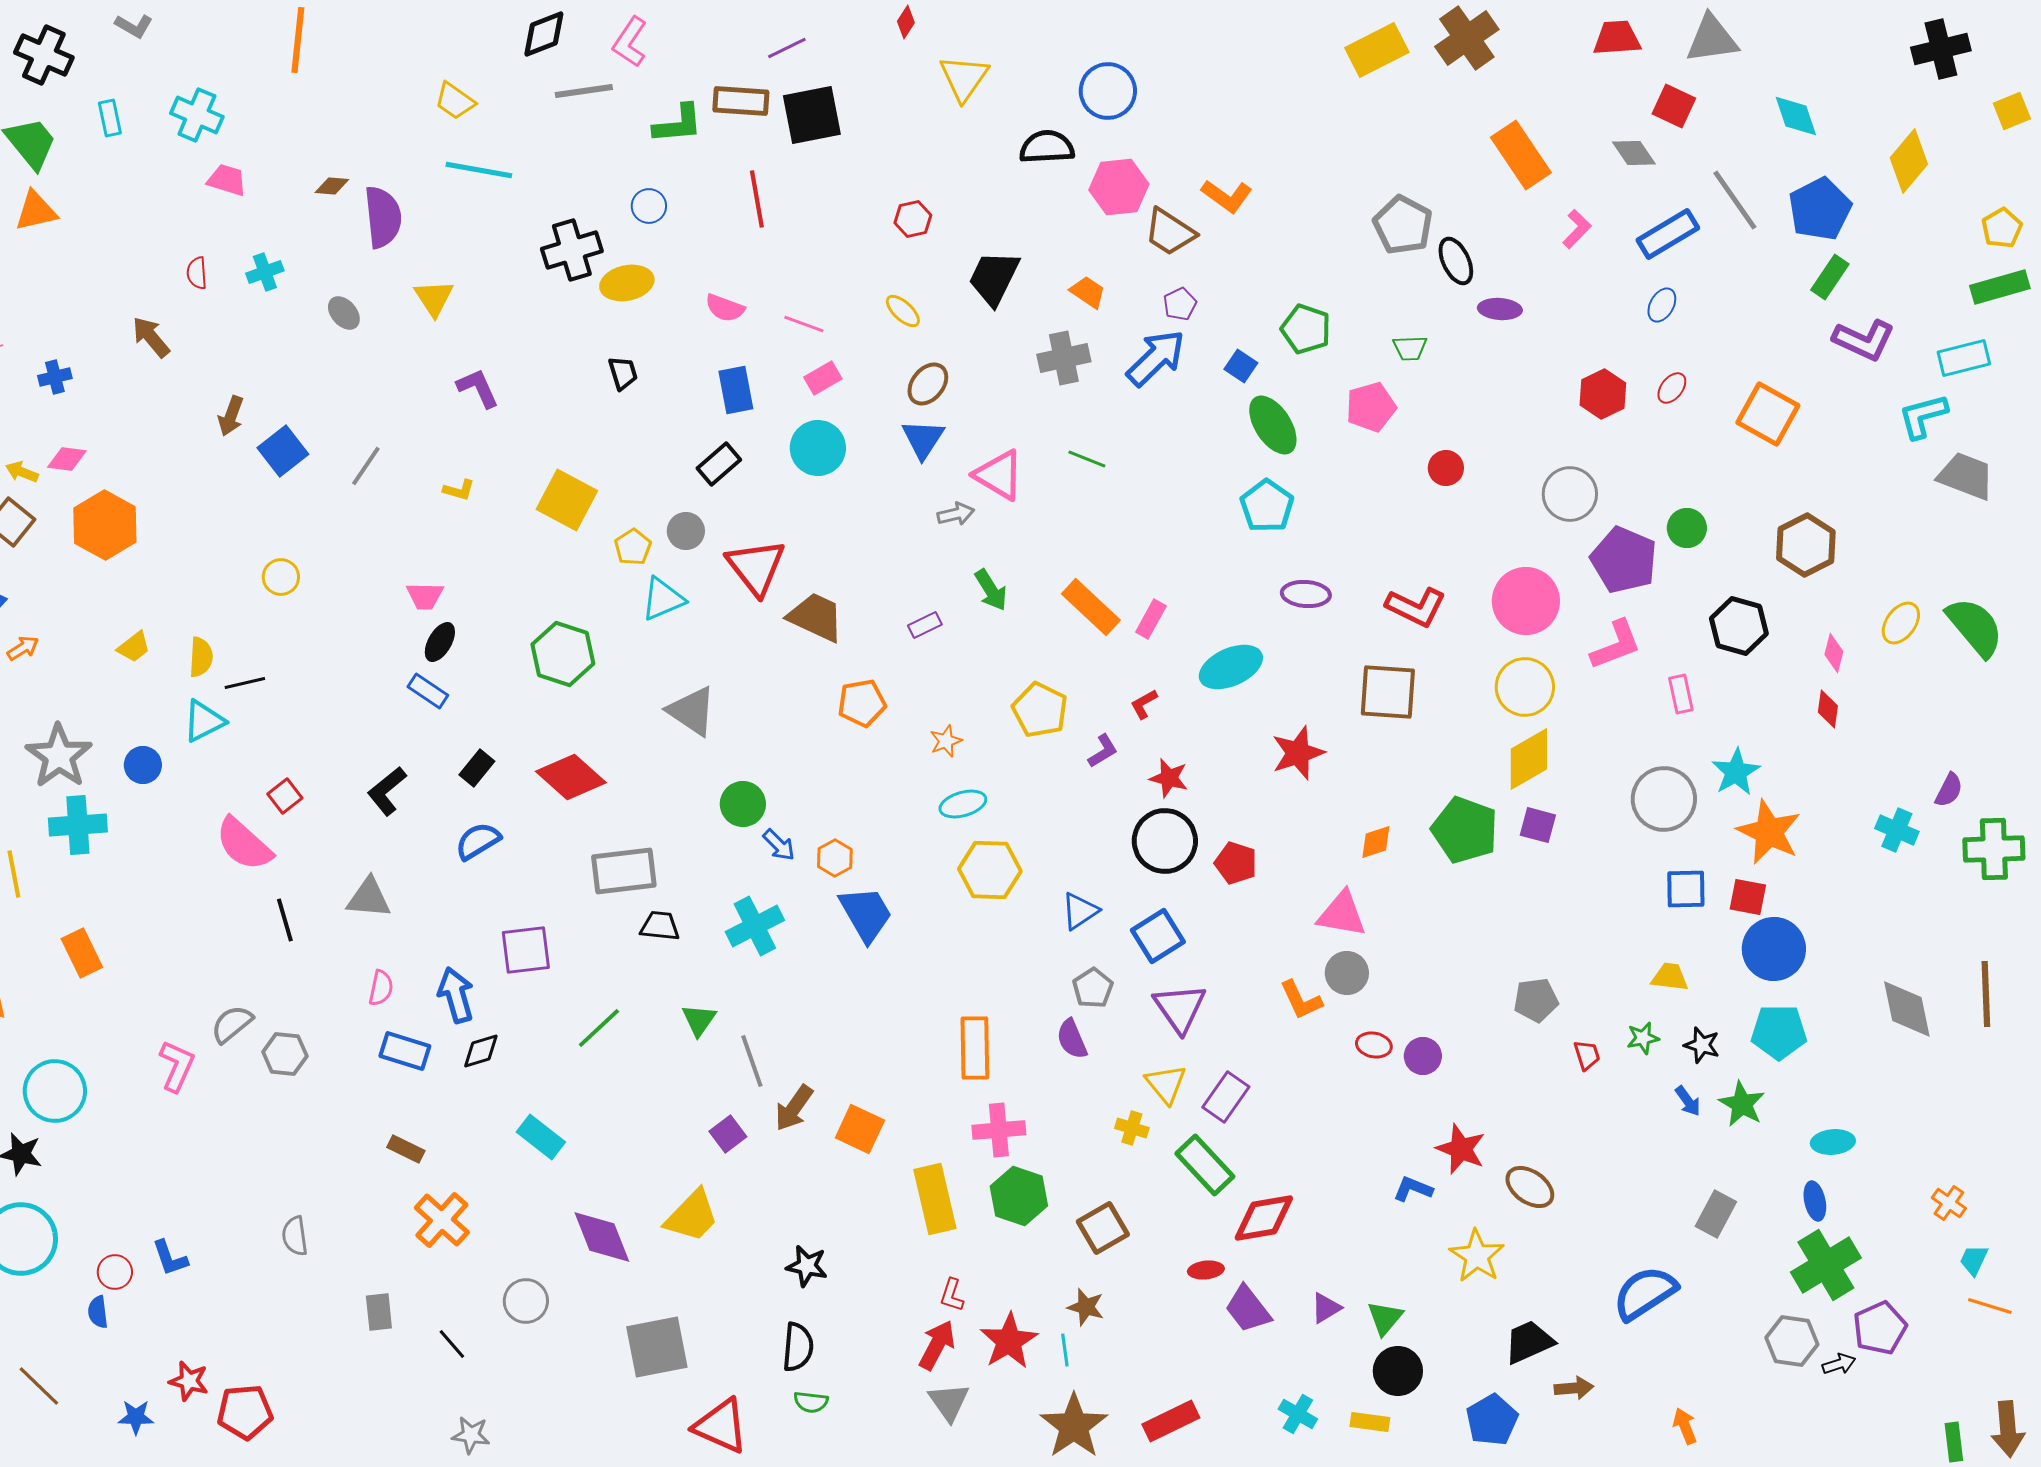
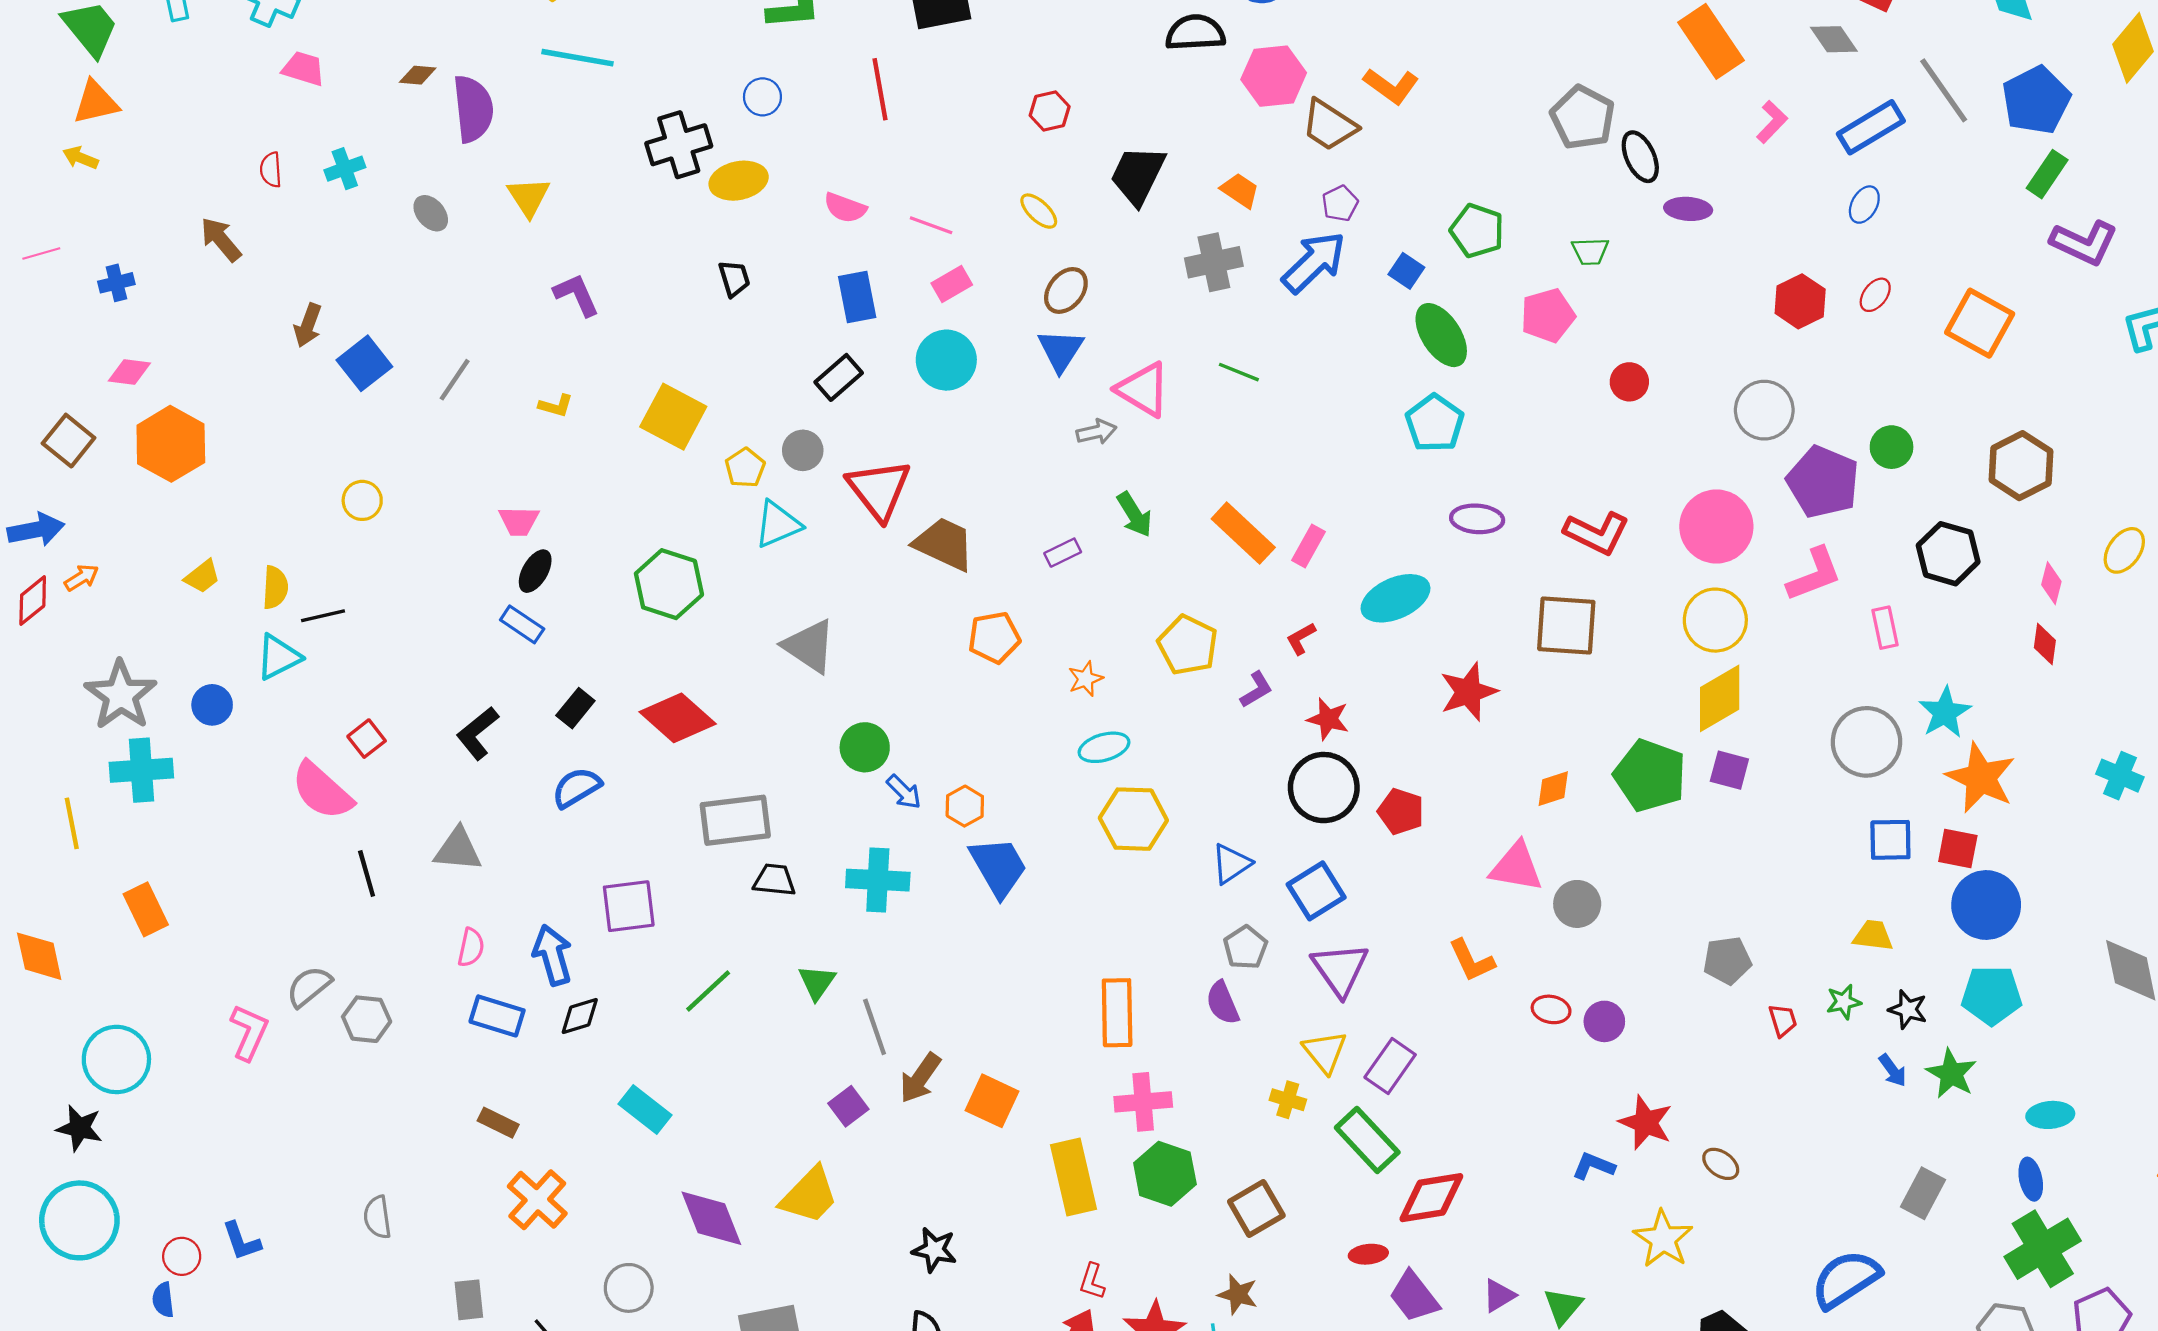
yellow arrow: (22, 472) -> (80, 158), moved
cyan cross: (755, 926) -> (878, 880), turned 30
gray circle: (1347, 973) -> (1577, 904), moved
brown ellipse: (1530, 1187) -> (1721, 1164), size x0.7

